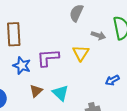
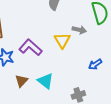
gray arrow: (98, 35) -> (79, 30), moved
purple L-shape: (48, 58) -> (30, 47), turned 50

